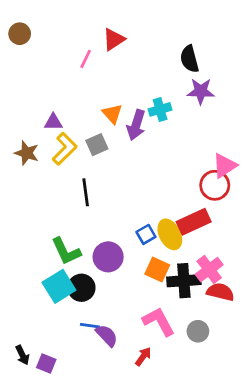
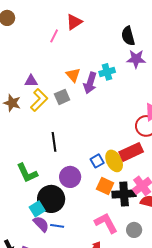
black line: (86, 192) -> (54, 142), moved
green L-shape: (66, 251) -> (27, 173), moved
cyan square: (59, 286) -> (37, 209), moved, size x0.7
black circle: (81, 288) -> (51, 199), size x1.4
purple semicircle: (107, 335) -> (41, 224), moved

